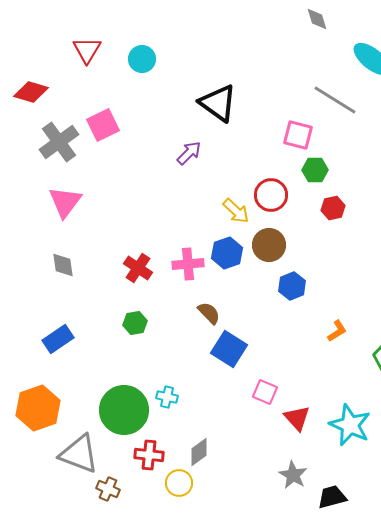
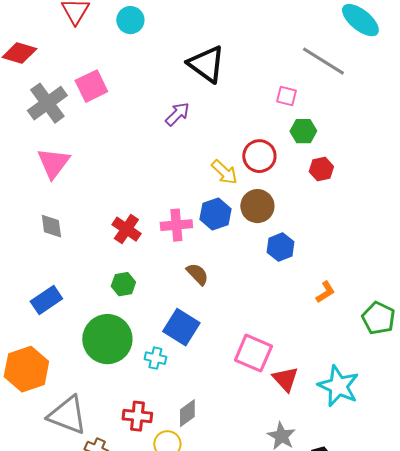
pink square: (298, 135) -> (286, 96), size x0.7
blue square: (229, 349) -> (181, 327), moved
pink square: (265, 392) -> (253, 353), size x1.5
green circle: (124, 410) -> (107, 339), moved

